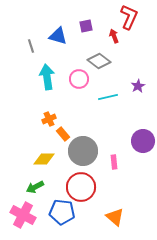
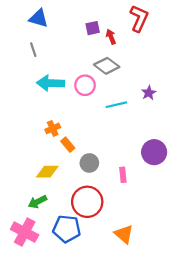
blue triangle: (58, 36) -> (39, 18), moved
red arrow: (114, 36) -> (111, 37), moved
cyan arrow: (47, 77) -> (51, 83), turned -80
gray circle: (83, 151) -> (89, 163), size x0.6

